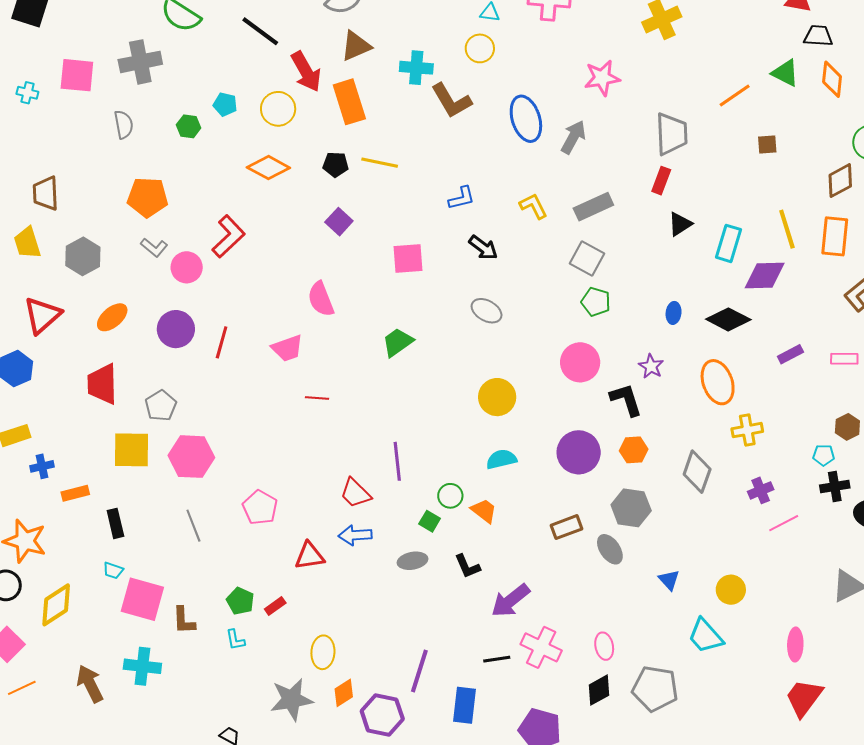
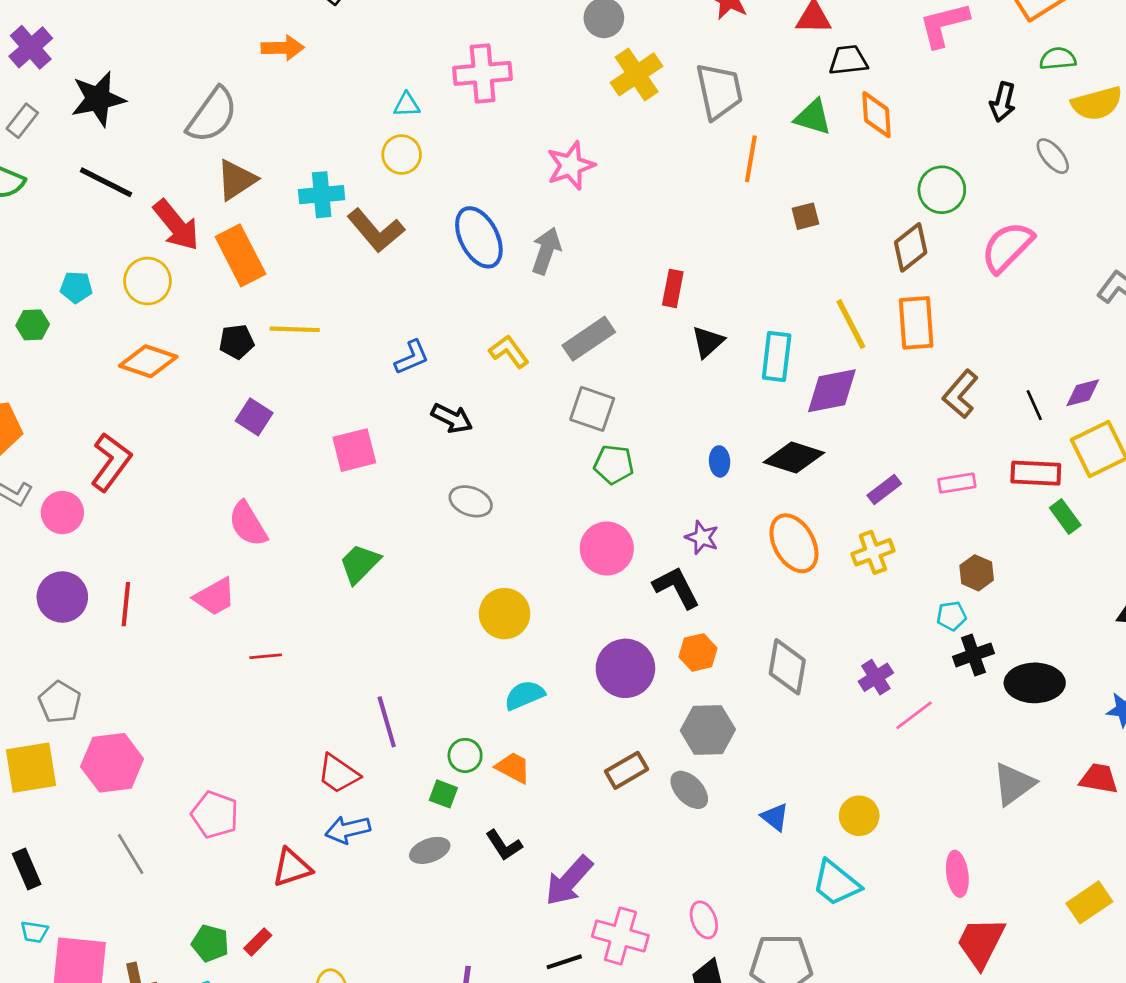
orange line: (735, 96) -> (751, 159), turned -36
gray trapezoid: (672, 134) -> (719, 91), moved
yellow cross: (747, 430) -> (873, 552), moved

